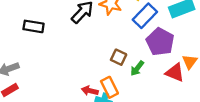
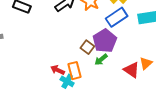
purple pentagon: (160, 42) -> (105, 41), moved

